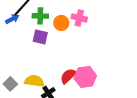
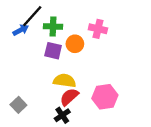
orange circle: (61, 23) -> (75, 44), moved
red semicircle: (68, 76) -> (69, 97), moved
yellow semicircle: (34, 81) -> (65, 81), moved

